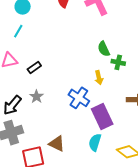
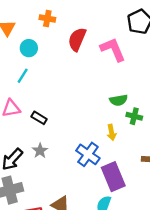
green semicircle: (104, 49) -> (118, 100), turned -77
black rectangle: (34, 68) -> (39, 118), turned 64

